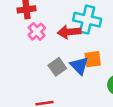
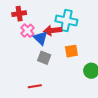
blue triangle: (79, 66) -> (41, 38), moved
gray square: (57, 67) -> (44, 58), turned -32

